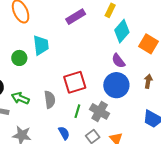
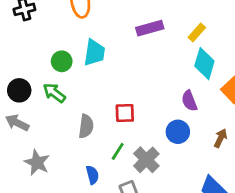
cyan diamond: (122, 31) -> (204, 64), turned -40
red square: (75, 82) -> (125, 113), size x0.7
blue circle: (116, 85) -> (178, 132), size x0.7
green arrow: (20, 98) -> (54, 93), moved

